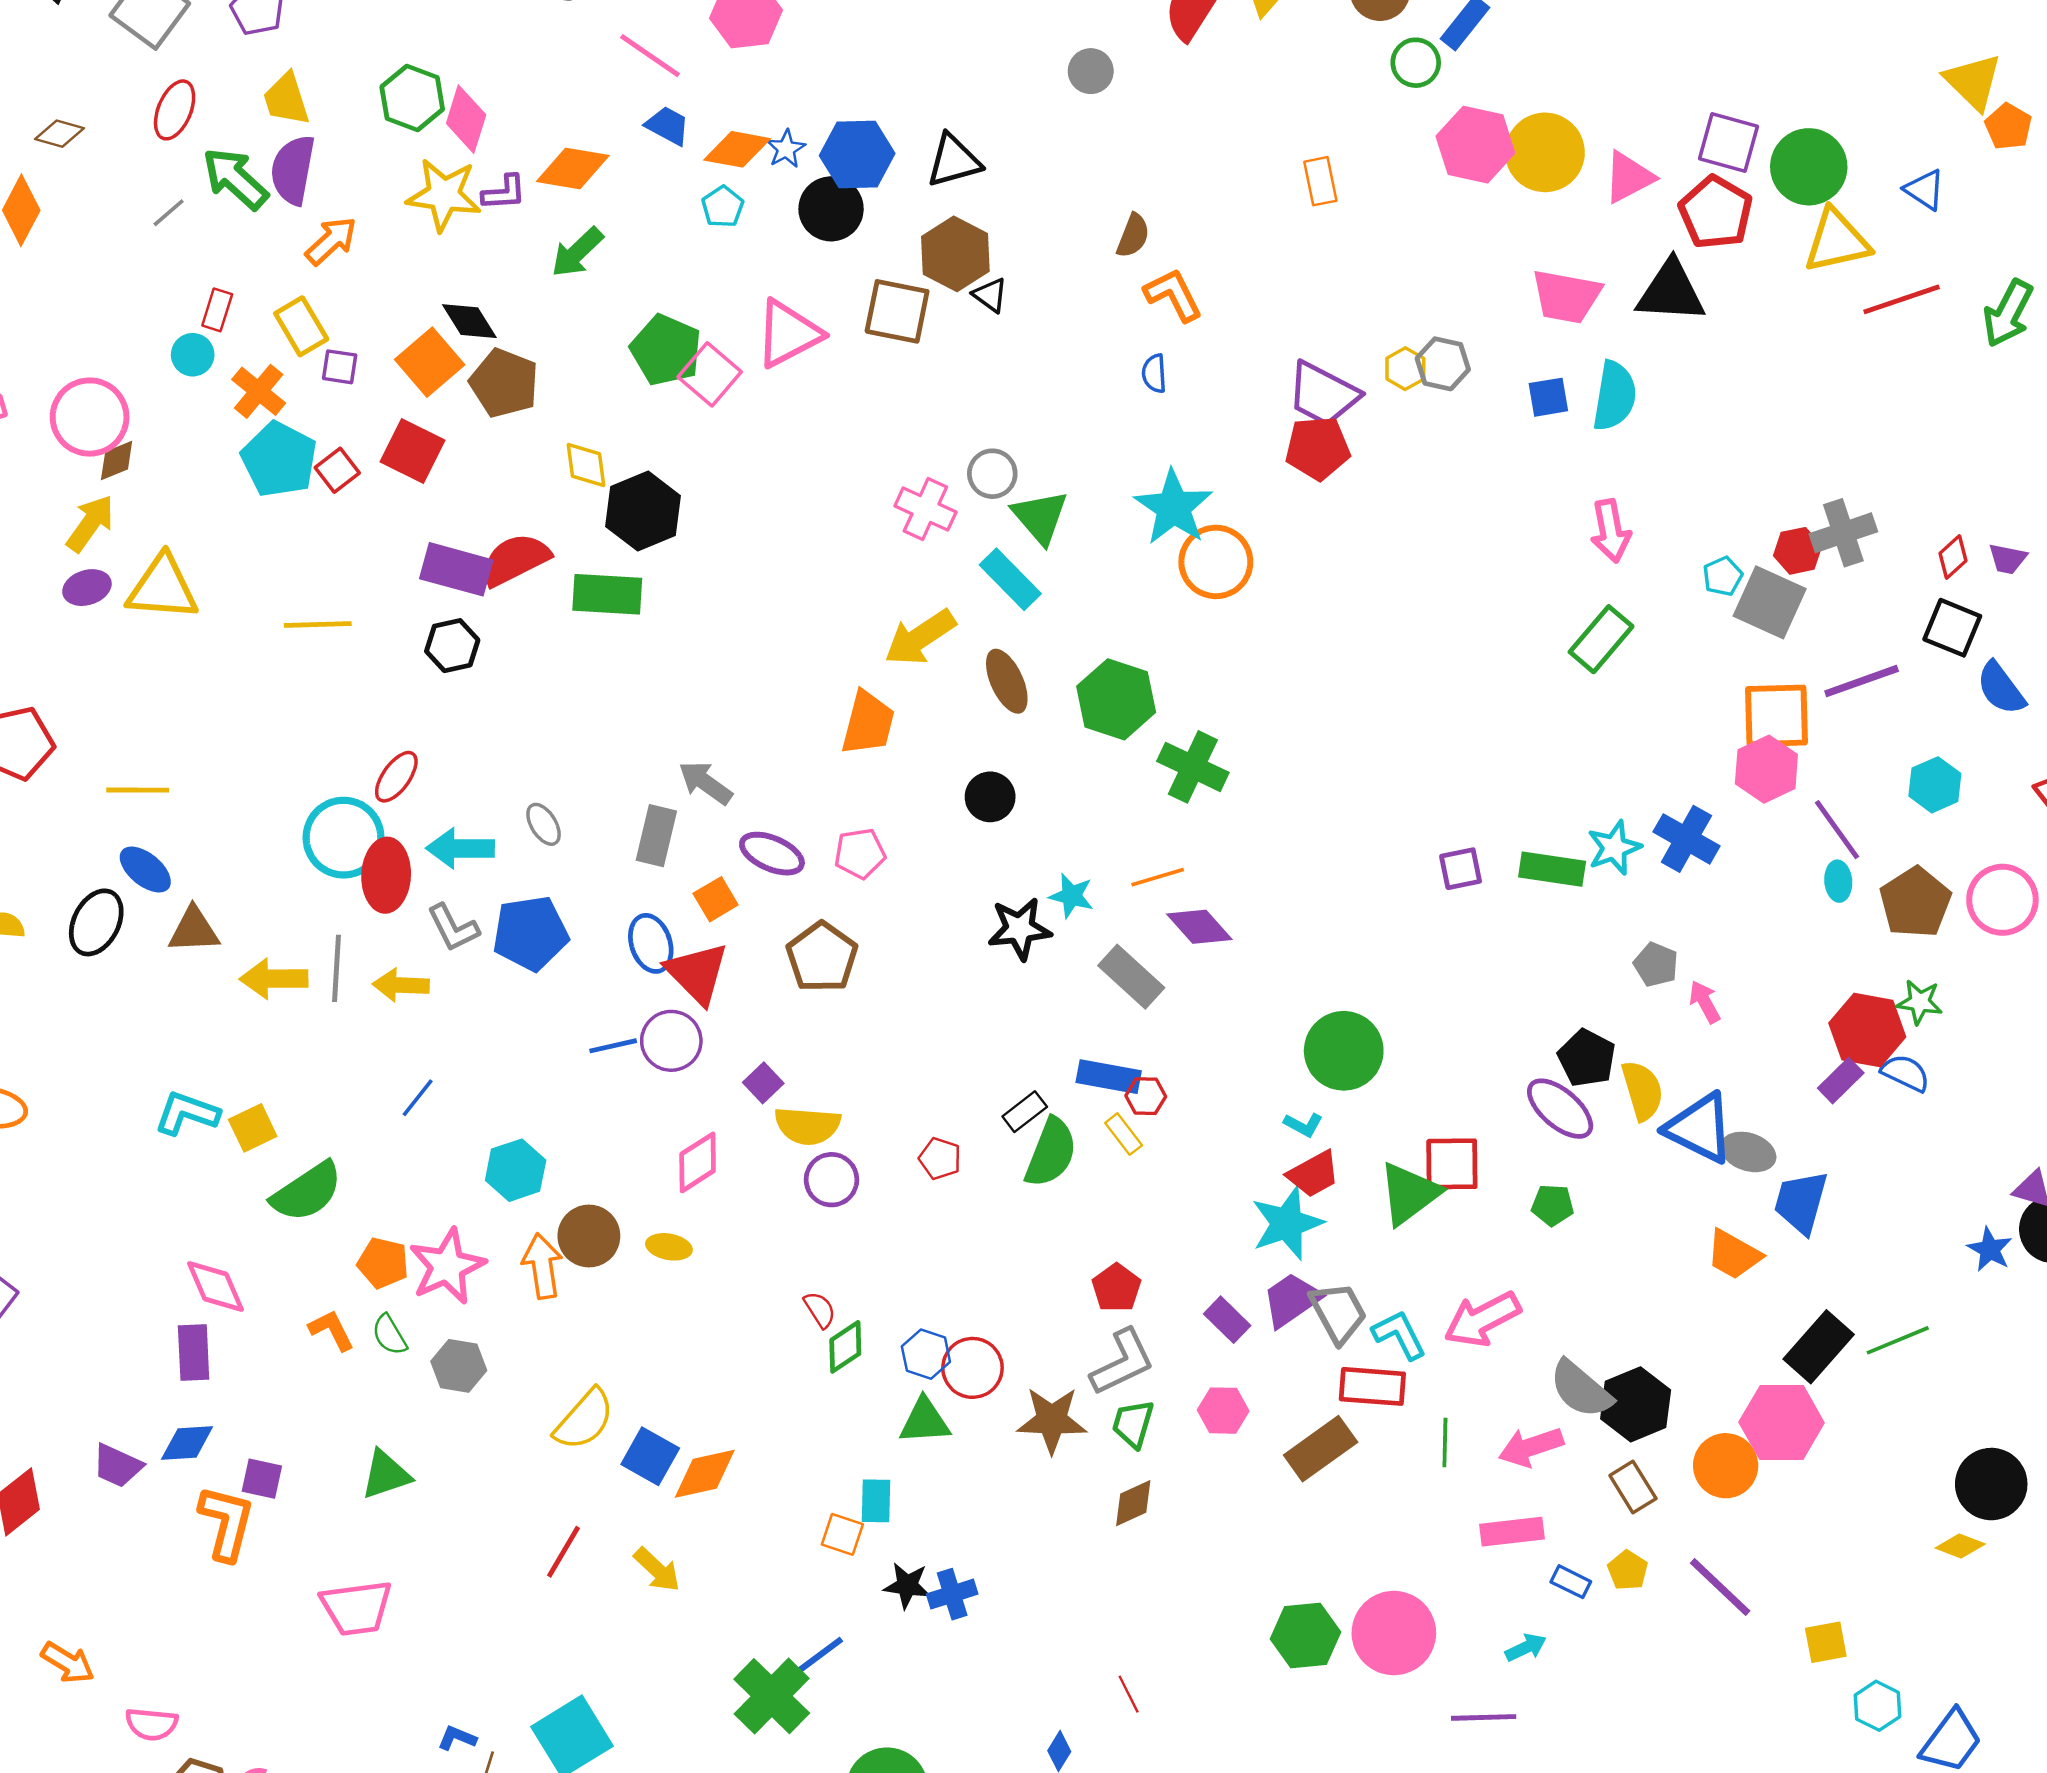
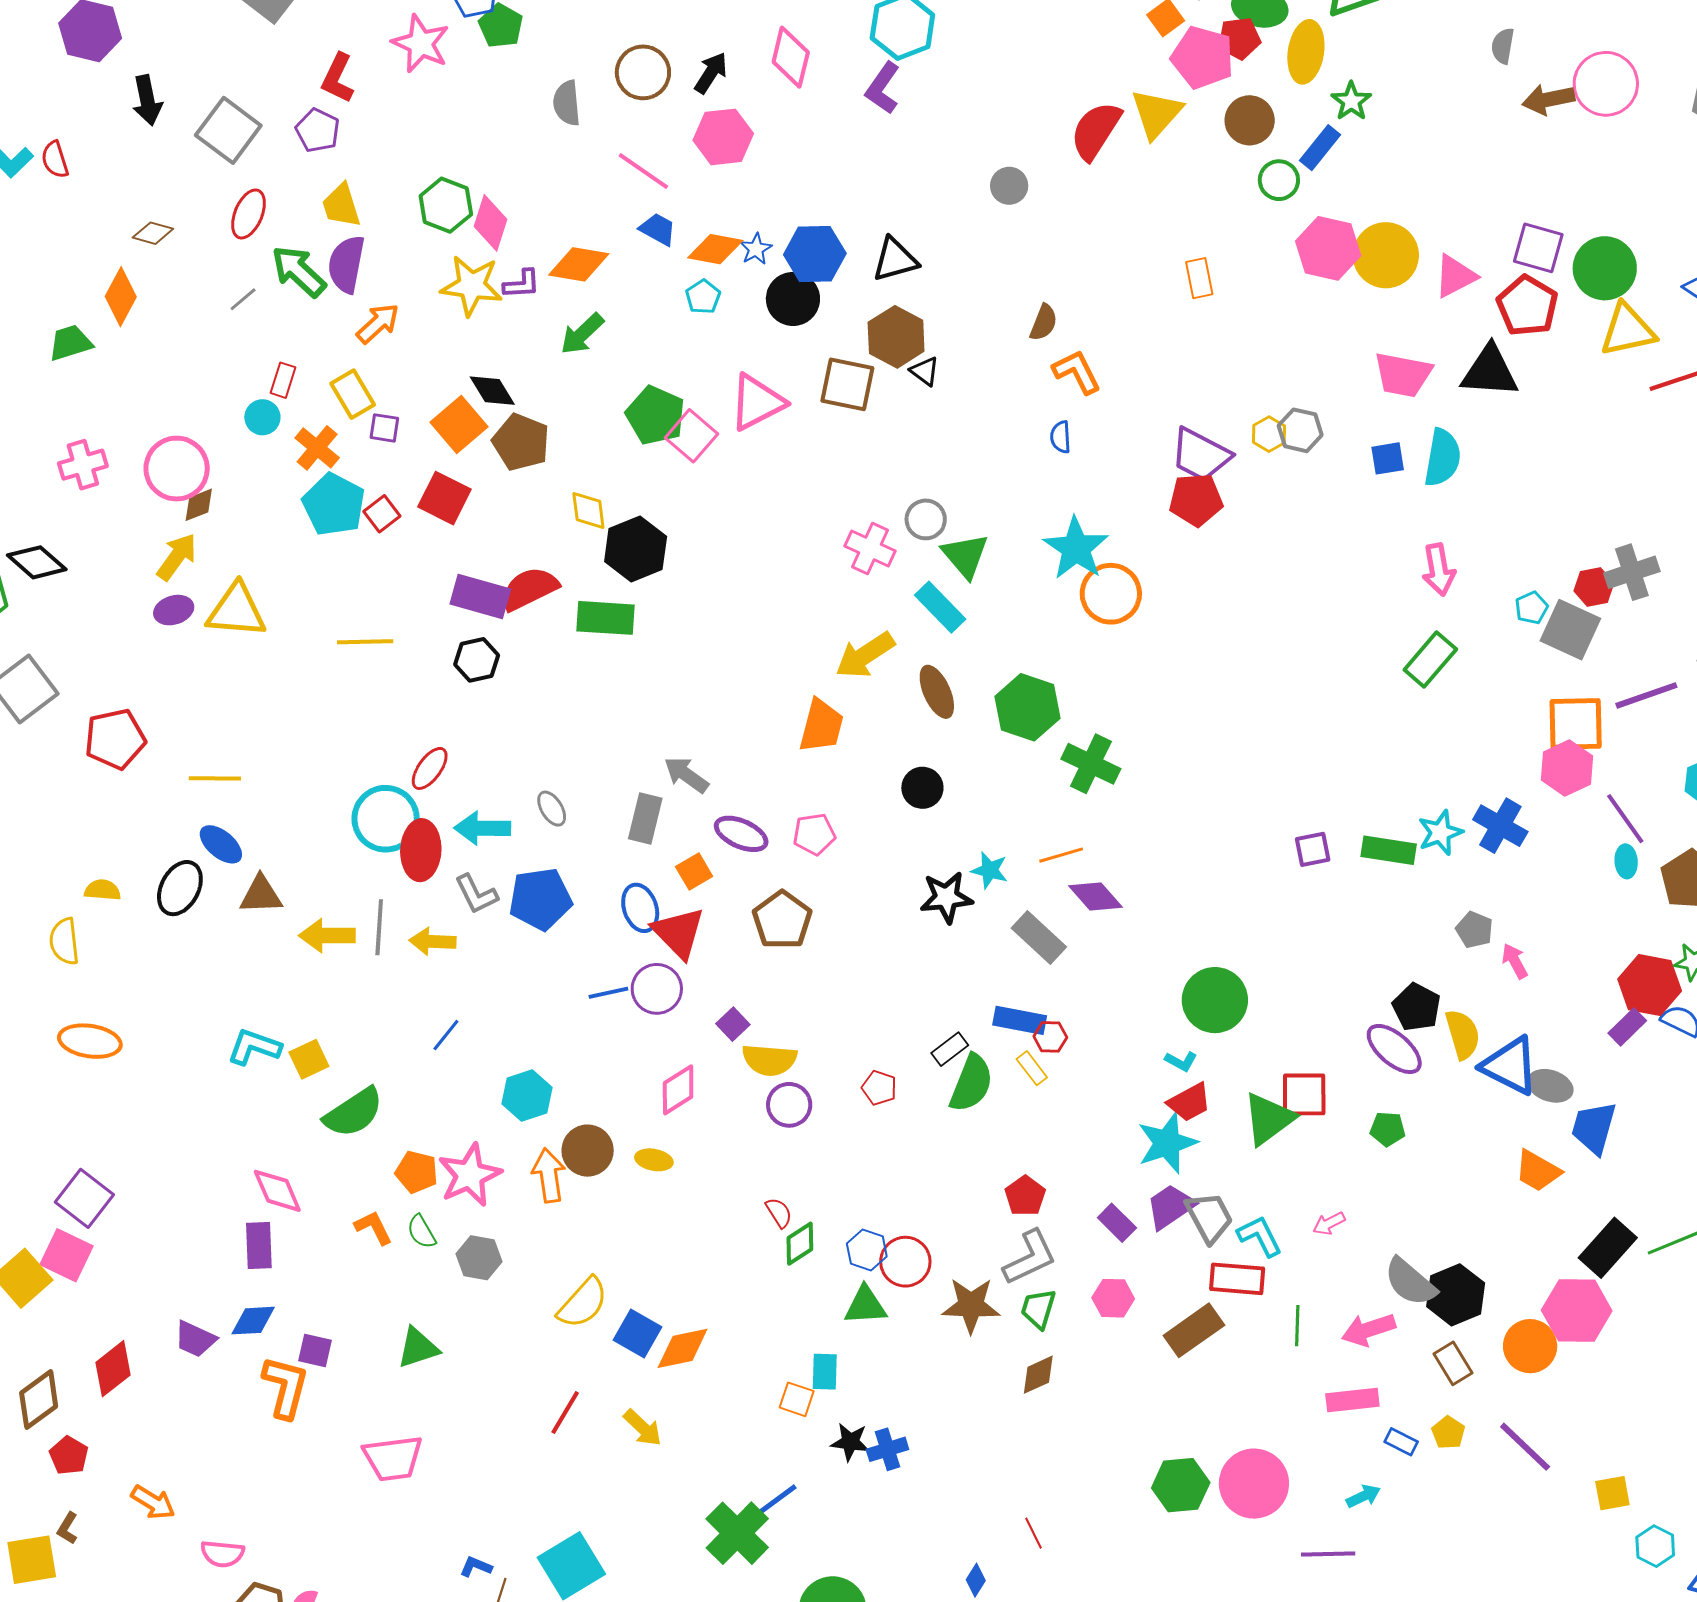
pink arrow: (1482, 1319) -> (1329, 1223), size x0.5

